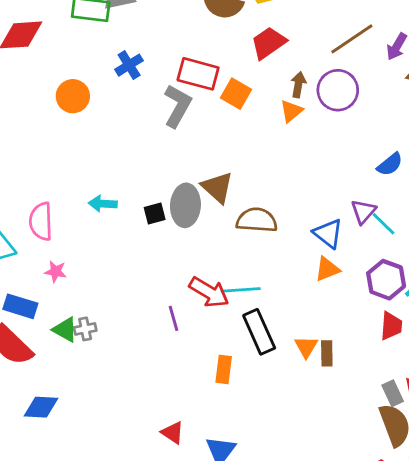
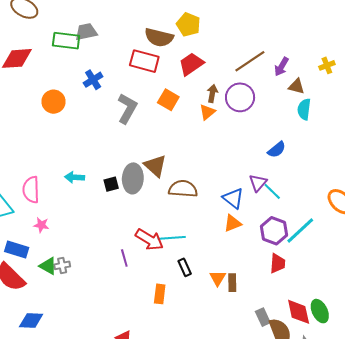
red rectangle: (198, 74) -> (144, 61), moved
black rectangle: (259, 332) -> (185, 267), size x0.6
gray rectangle: (393, 393) -> (263, 317), moved

